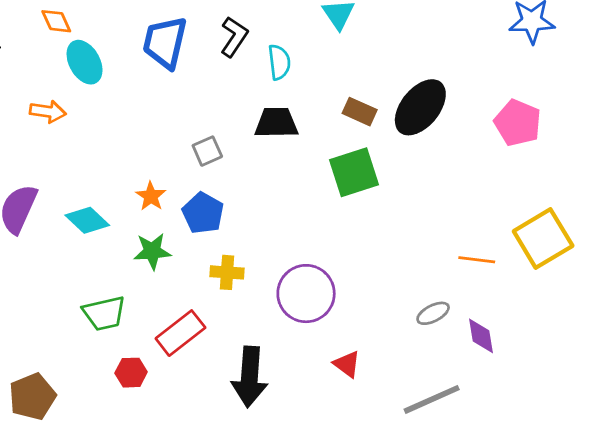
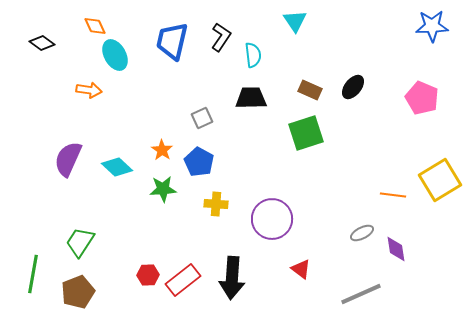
black ellipse: (420, 107) -> (353, 87), size x0.6
green trapezoid: (104, 313) -> (80, 242), moved, turned 136
red rectangle: (180, 333) -> (183, 280), moved

